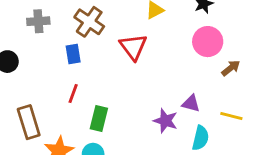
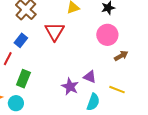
blue rectangle: (73, 54) -> (21, 40), moved, turned 40

